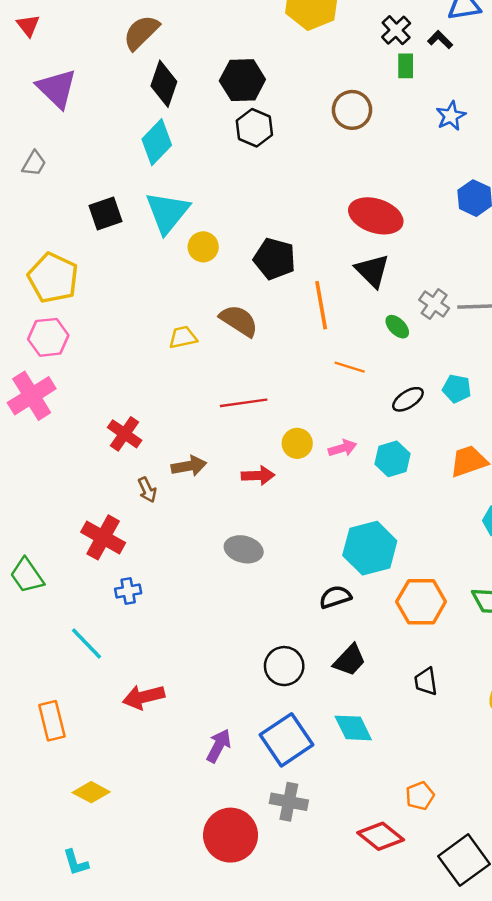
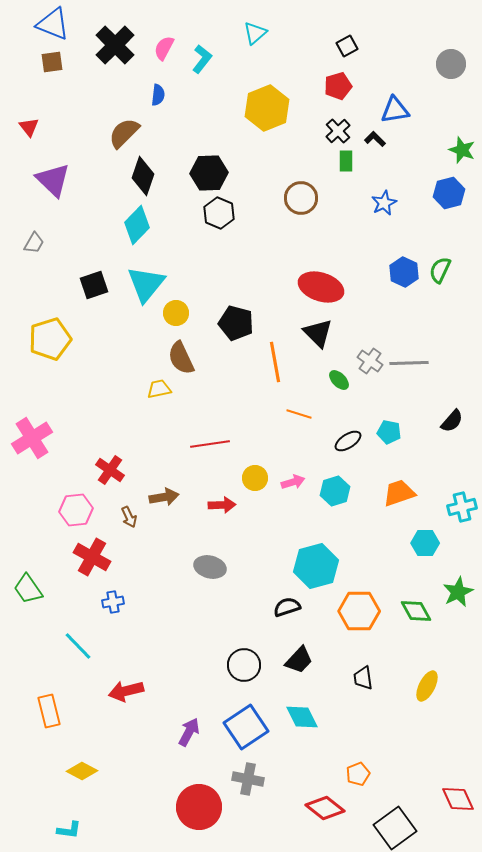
yellow pentagon: (53, 278) -> (50, 339), turned 30
brown semicircle: (239, 321) -> (181, 358), moved, turned -148
pink hexagon: (48, 337) -> (76, 510), moved
cyan L-shape: (76, 863) -> (69, 830), turned -65

